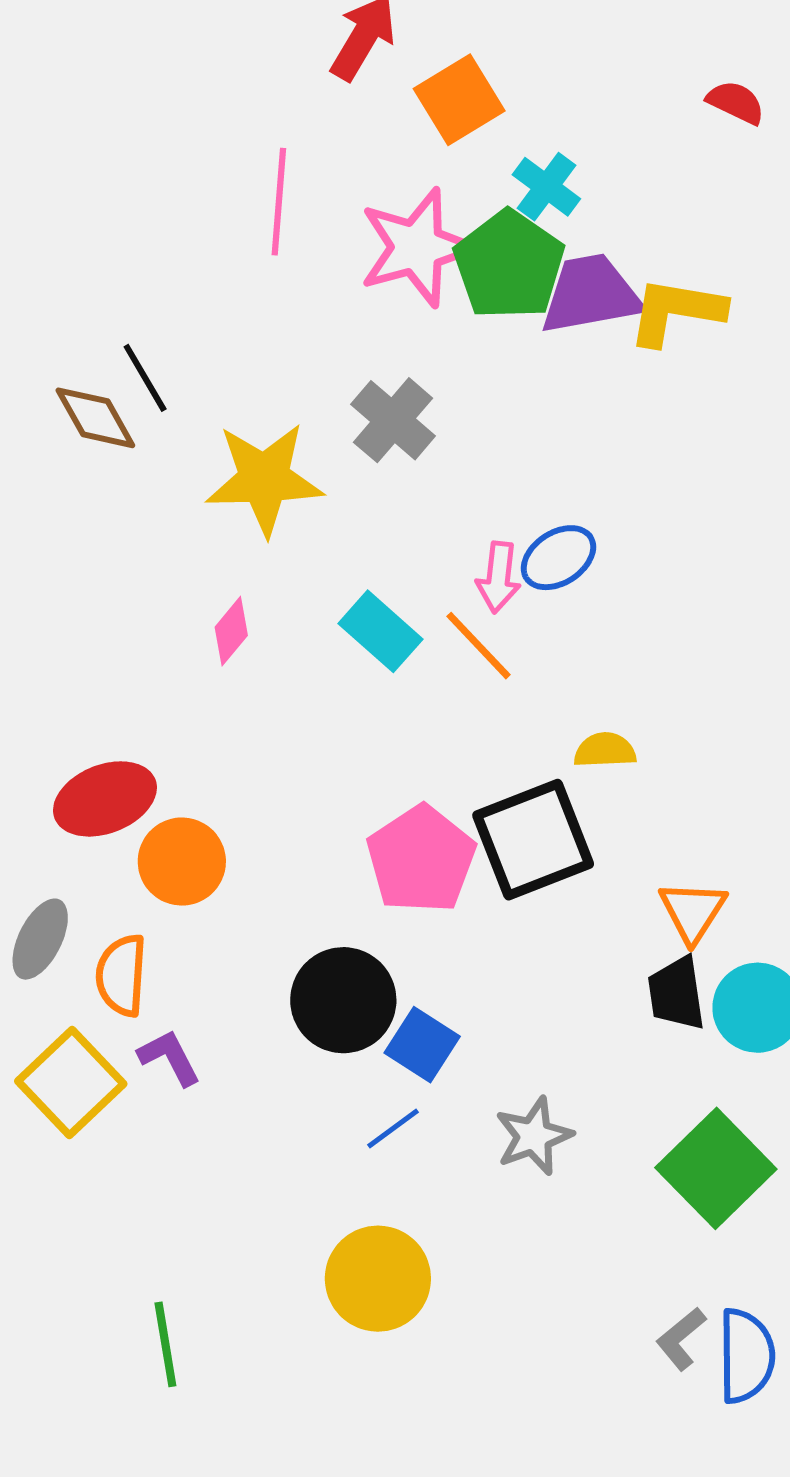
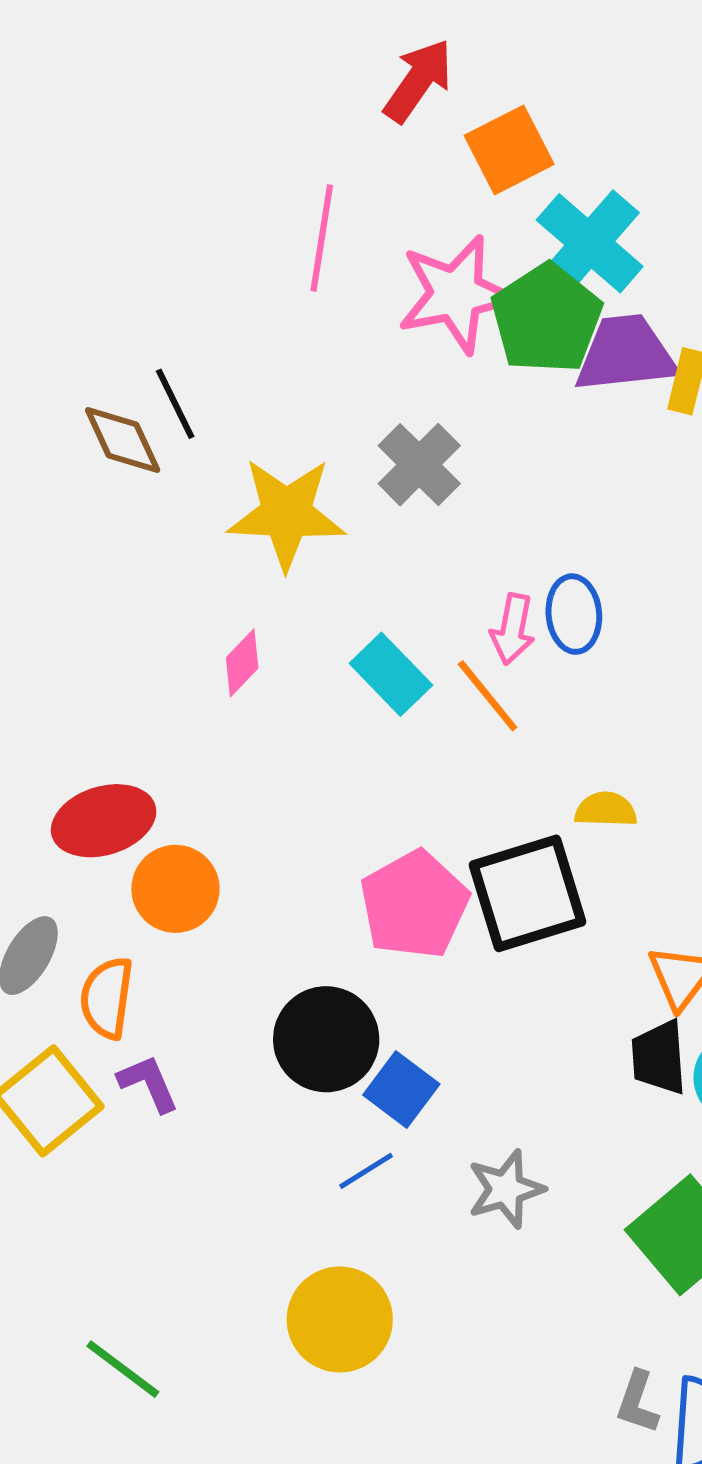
cyan cross: (546, 187) -> (590, 243), size x1.6
blue ellipse: (558, 558) -> (574, 614), turned -66
gray L-shape: (681, 1339) -> (637, 1402), turned -36
green line: (165, 1344) -> (123, 1369), turned -48

